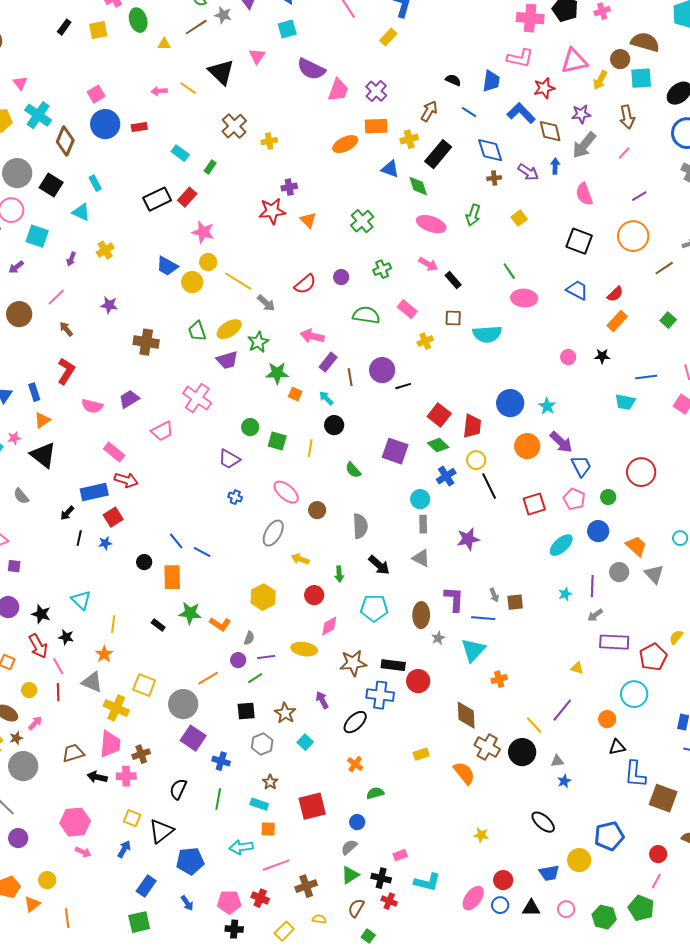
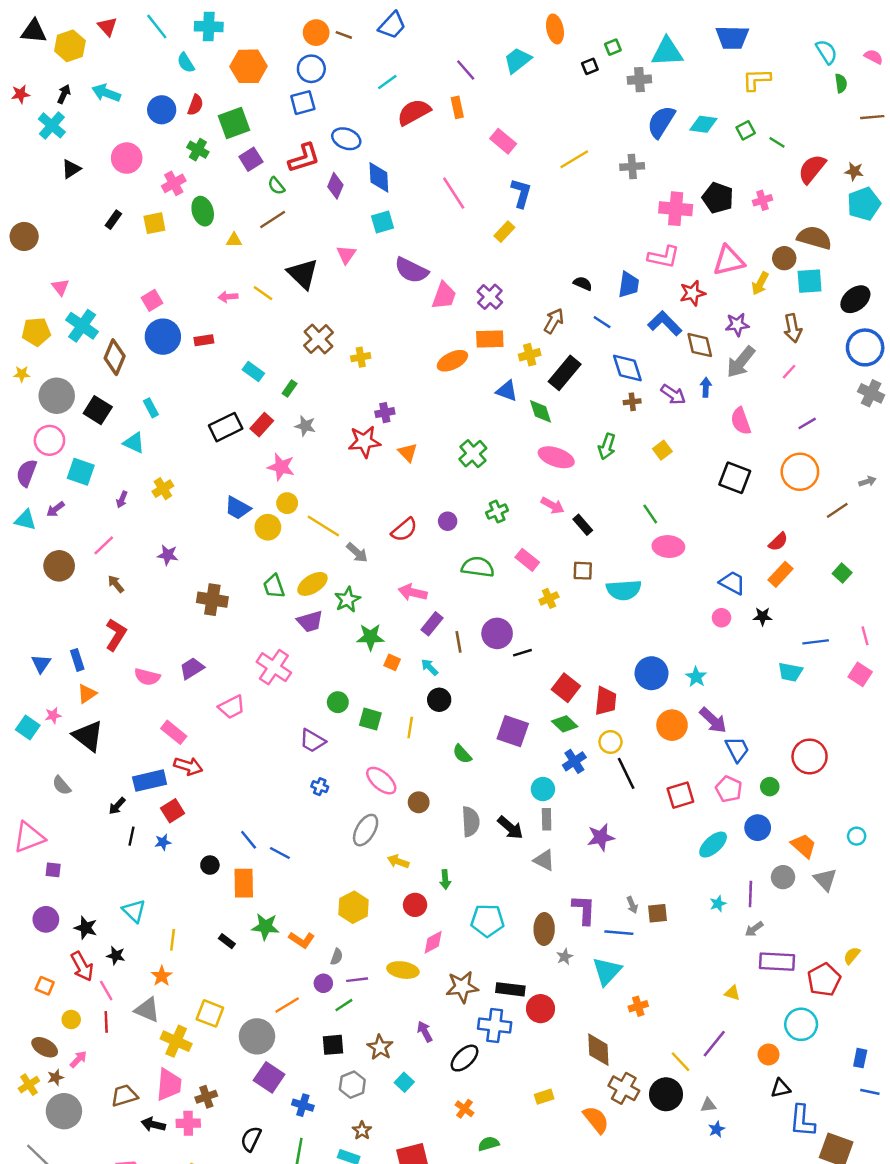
gray star: (223, 15) -> (305, 426), moved
blue trapezoid: (577, 290) -> (732, 583), moved
black arrow: (379, 565) -> (510, 828), moved

